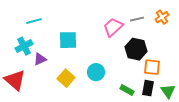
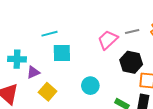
cyan line: (34, 21) -> (50, 34), moved
cyan cross: (24, 46) -> (17, 59), turned 30
yellow square: (66, 78) -> (48, 92), moved

